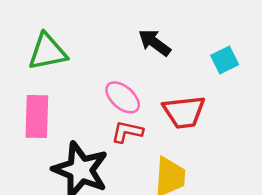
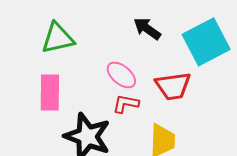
cyan square: (225, 60) -> (206, 42), size x2.0

